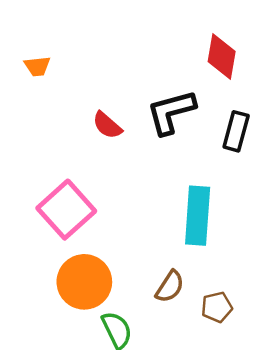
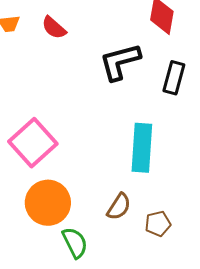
red semicircle: (107, 125) -> (54, 28), moved

